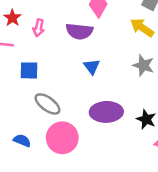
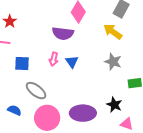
pink arrow: (39, 28) -> (54, 59), moved
purple ellipse: (106, 112) -> (83, 113), moved
blue semicircle: (22, 141) -> (14, 110), moved

